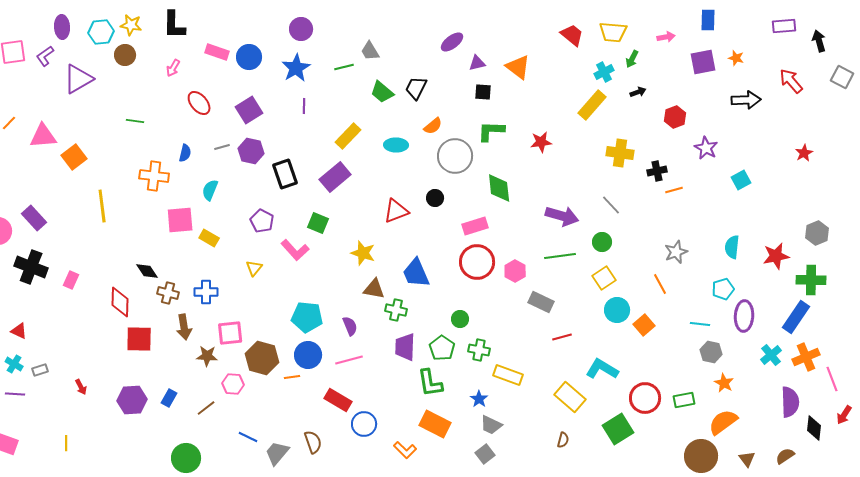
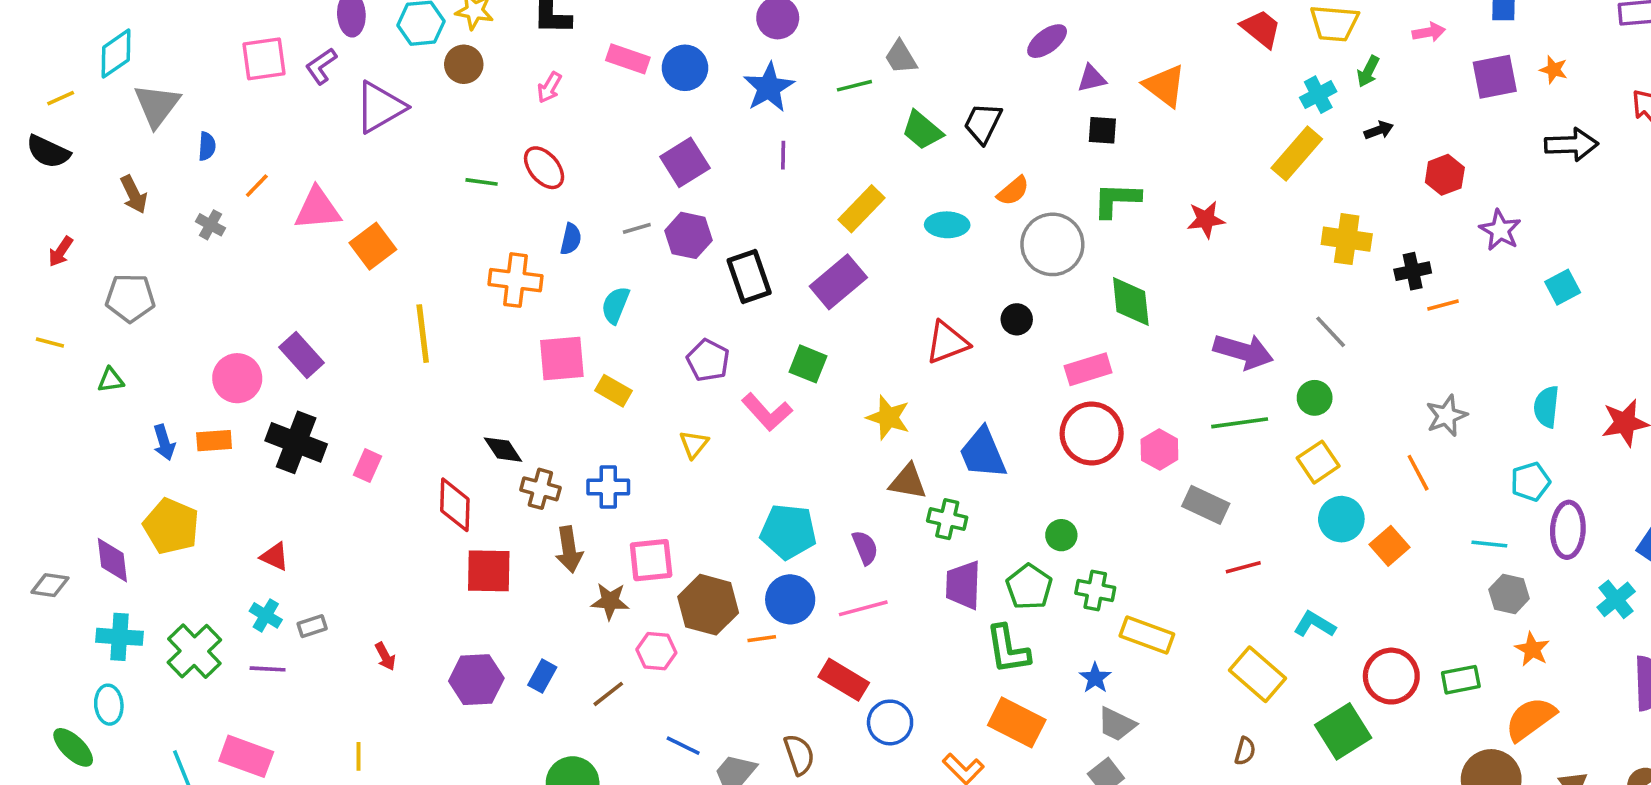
red ellipse: (199, 103) -> (544, 168), moved
cyan L-shape: (602, 369) -> (1315, 624), size x0.7

